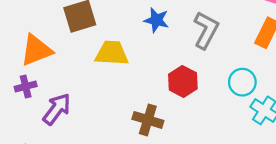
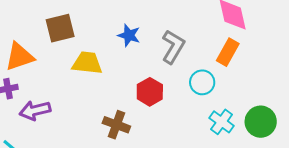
cyan circle: (242, 82) -> (202, 82), moved
purple arrow: (57, 109) -> (35, 110), turned -144

